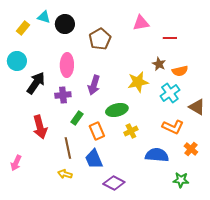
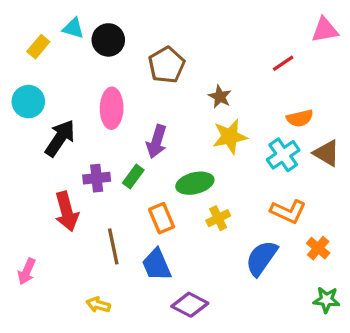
pink triangle: (141, 23) -> (325, 30), moved
red line: (170, 38) -> (283, 63), turned -32
brown star: (159, 64) -> (220, 97), moved
purple cross: (63, 95) -> (97, 178), moved
brown triangle: (197, 107) -> (326, 153), moved
green rectangle: (77, 118) -> (133, 176), moved
blue semicircle: (157, 155) -> (261, 258), turned -60
yellow arrow: (65, 174) -> (98, 305), moved
green star: (181, 180) -> (326, 300), moved

